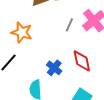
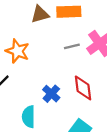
gray line: (69, 25) -> (72, 46), turned 48

